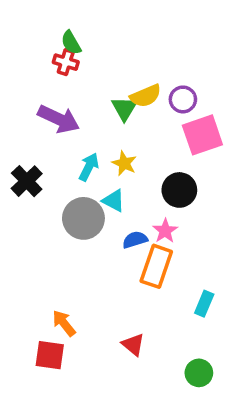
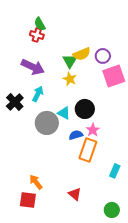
yellow star: (124, 163) -> (70, 79), moved
cyan arrow: (89, 167) -> (38, 94), moved
black circle: (179, 190) -> (85, 109), moved

